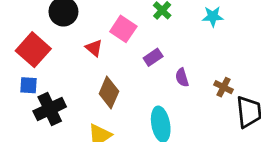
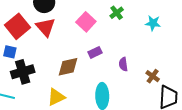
red triangle: (94, 48) -> (46, 27), moved, size x1.5
purple rectangle: (153, 57) -> (95, 52), moved
brown diamond: (109, 93) -> (68, 67), turned 45

